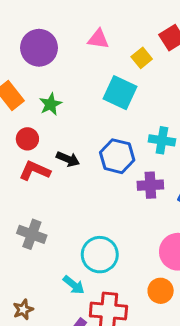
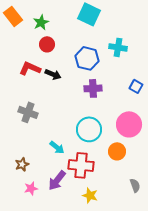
red circle: (27, 139) -> (47, 44), moved
black arrow: (68, 159) -> (53, 74), moved
purple cross: (150, 185) -> (93, 88), moved
cyan circle: (100, 255) -> (89, 129), moved

